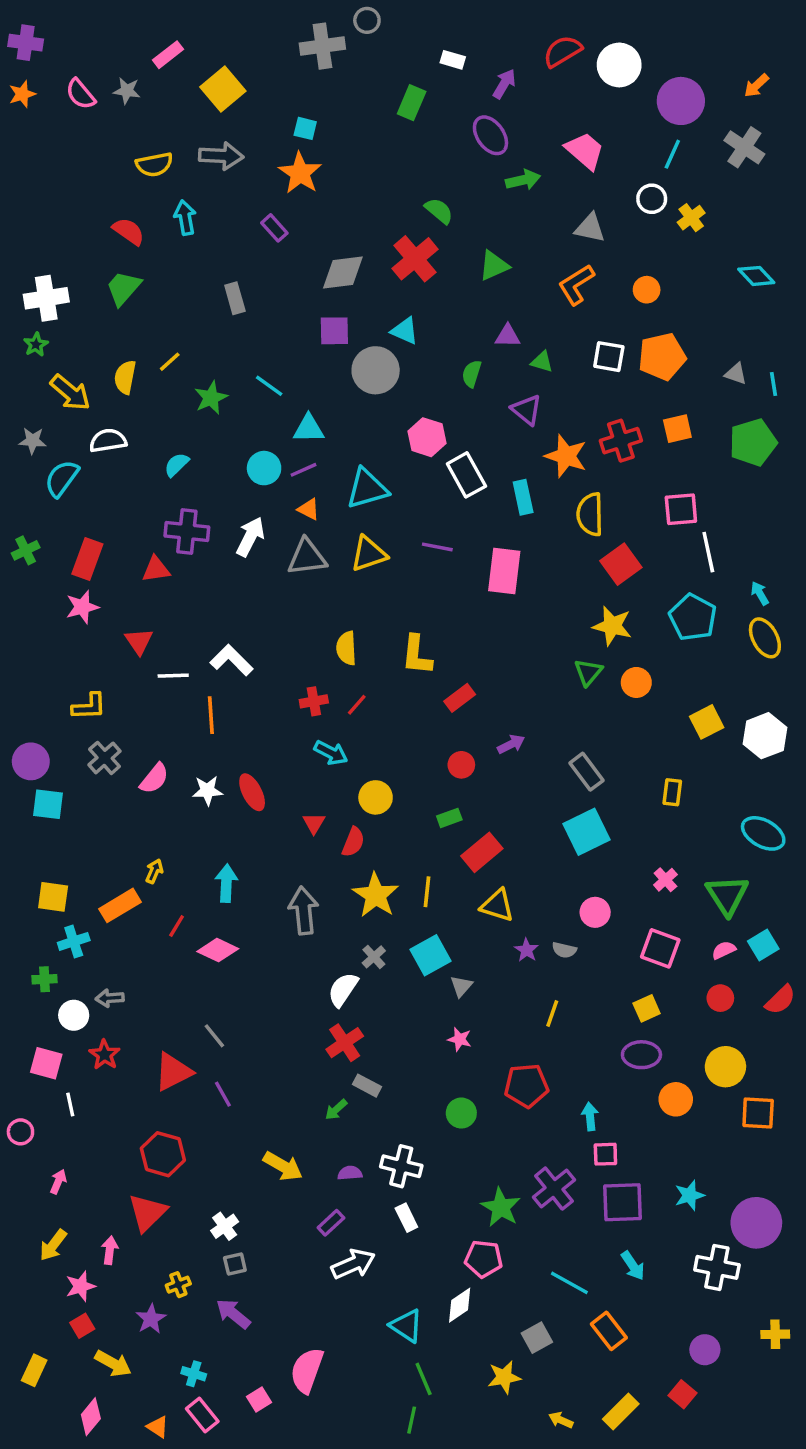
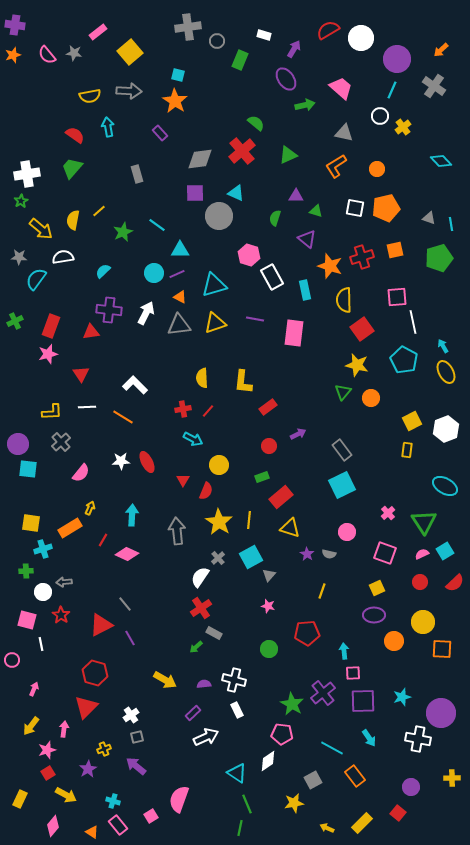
gray circle: (367, 20) -> (217, 41), moved
white line: (173, 676) -> (87, 407), moved
orange line: (211, 715) -> (123, 417), turned -55
pink semicircle: (154, 779) -> (81, 473), moved
yellow rectangle: (672, 792) -> (407, 450), moved

